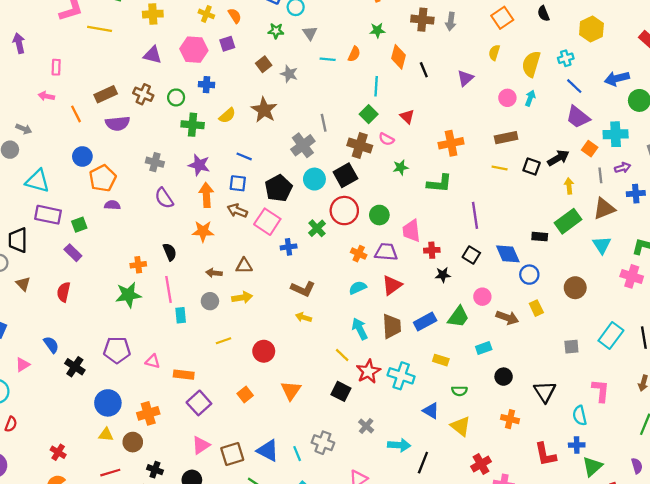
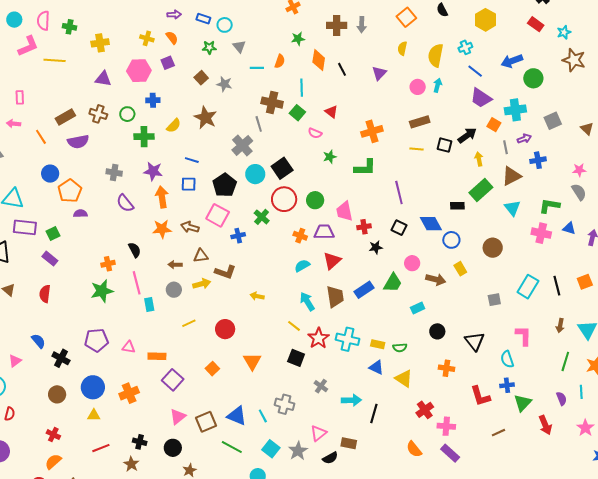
brown cross: (360, 145) -> (272, 103), moved
brown arrow: (237, 211) -> (190, 227), moved
brown L-shape: (303, 289) -> (225, 272), moved
yellow rectangle: (441, 360) -> (378, 344), moved
brown circle: (133, 442) -> (57, 394), moved

